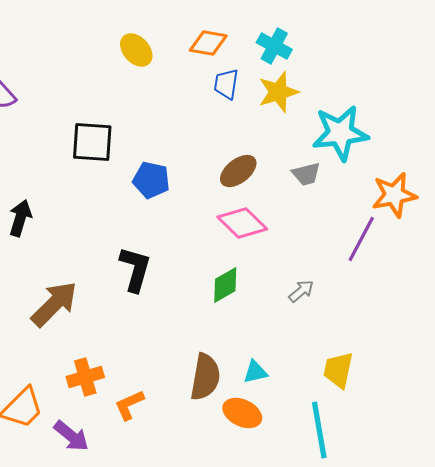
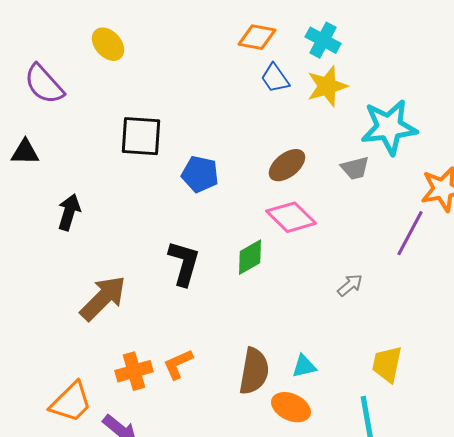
yellow ellipse: (136, 50) -> (108, 44), moved
blue trapezoid: (226, 84) -> (275, 78), turned -44
green diamond: (225, 285) -> (250, 257), moved
orange L-shape: (129, 405) -> (178, 364), moved

